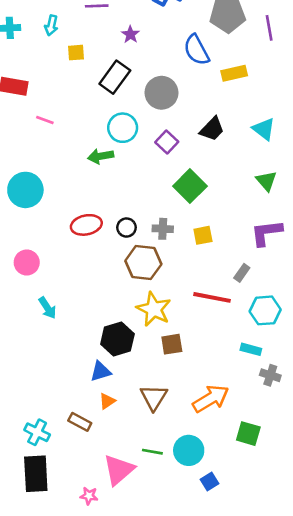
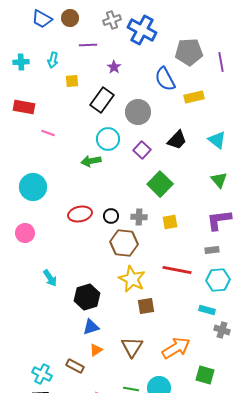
pink circle: (27, 262) -> (25, 233), moved
gray rectangle: (242, 273) -> (212, 250), moved, turned 48
black hexagon: (117, 339) -> (87, 297), moved

